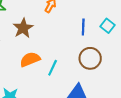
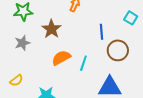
blue line: (83, 27) -> (102, 32), moved

